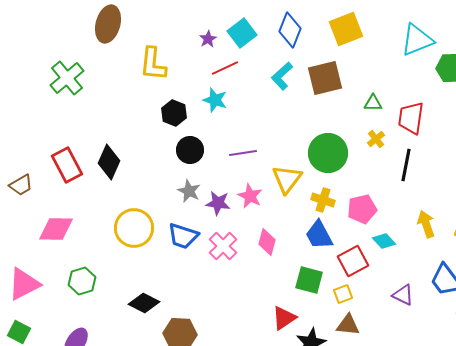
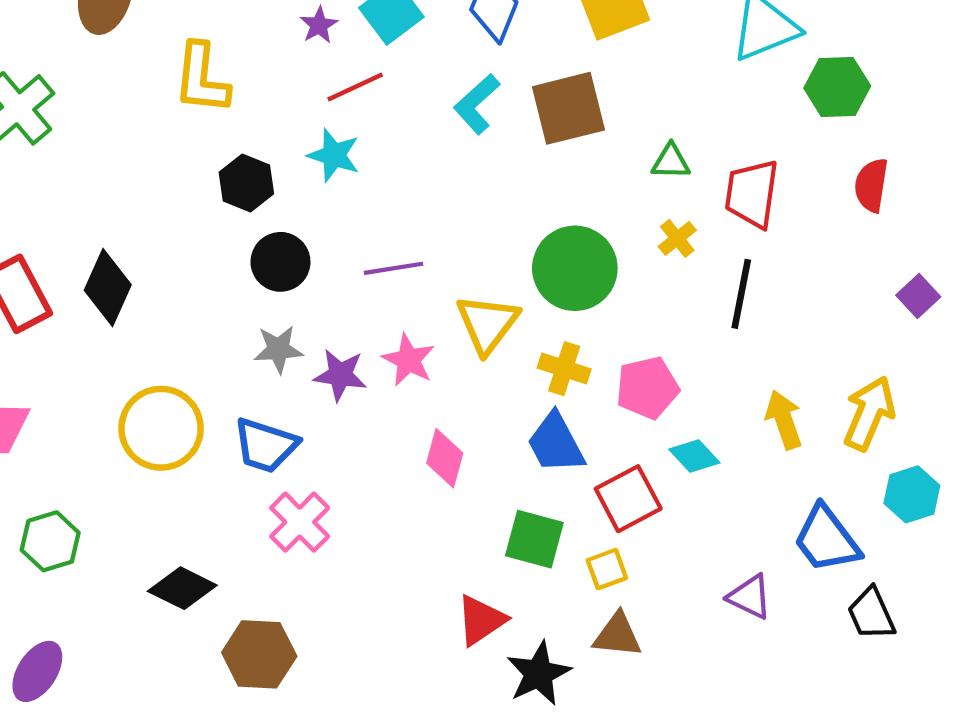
gray star: (189, 191) -> (278, 349), turned -30
pink cross: (223, 246) -> (300, 522), moved
purple triangle: (403, 295) -> (750, 597), moved

